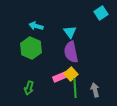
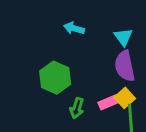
green hexagon: (31, 48) -> (55, 78), moved
green arrow: (29, 88) -> (77, 108), moved

